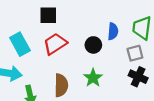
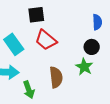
red trapezoid: (55, 44) -> (46, 40), turned -100
black circle: (93, 45) -> (92, 47), moved

